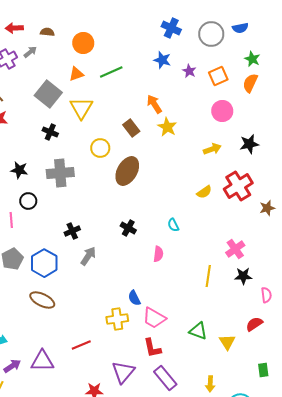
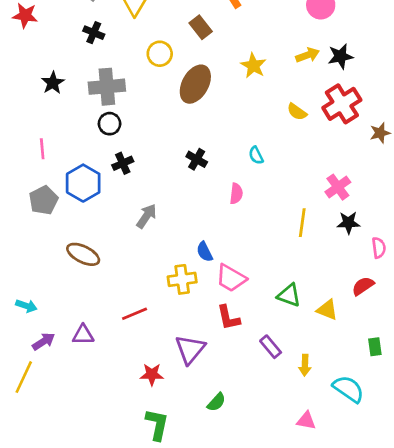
yellow star: (167, 127) -> (253, 66), moved
black star: (249, 144) -> (341, 56), moved
black star: (19, 170) -> (53, 83), turned 30
yellow semicircle: (204, 192) -> (297, 112), turned 70
black circle: (28, 201) -> (110, 124), moved
gray arrow: (88, 256) -> (146, 216), moved
blue hexagon: (44, 263) -> (83, 183), moved
yellow triangle: (227, 342) -> (327, 310), turned -36
purple triangle: (42, 361) -> (83, 335), size x0.7
purple rectangle: (165, 378) -> (271, 347), moved, size x0.7

